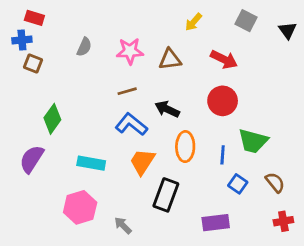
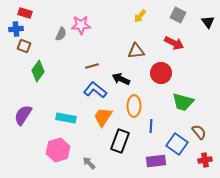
pink star: (130, 51) -> (81, 25), moved
brown triangle: (170, 59) -> (136, 51), moved
red arrow: (224, 59) -> (174, 43), moved
green diamond: (52, 119) -> (38, 71), moved
blue line: (223, 155) -> (151, 126), moved
blue square: (238, 184) -> (177, 144), moved, size x1.5

